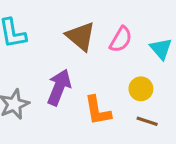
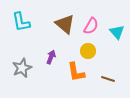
purple arrow: (59, 87) -> (51, 57), size x0.6
yellow circle: (141, 89) -> (88, 51), moved

